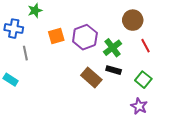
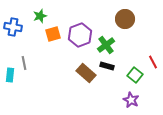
green star: (35, 11) -> (40, 16), moved
red line: (145, 46) -> (153, 62), moved
gray line: (25, 53) -> (24, 63), moved
cyan rectangle: (11, 80) -> (10, 75), turned 64

